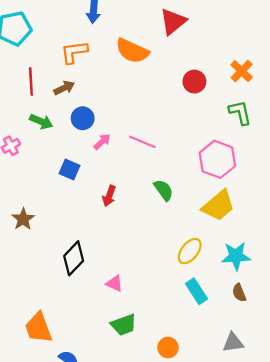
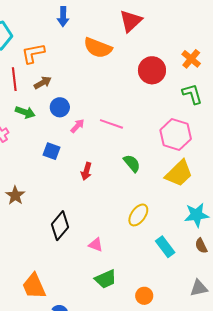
orange L-shape: (74, 52) -> (33, 53), moved
red circle: (194, 82) -> (152, 70), size x1.4
yellow ellipse: (190, 251) -> (138, 215), moved

